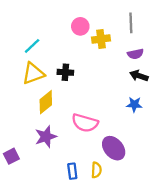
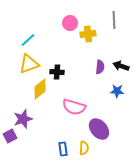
purple semicircle: (135, 54) -> (100, 67), moved, turned -72
black cross: (65, 72) -> (57, 72), moved
purple star: (46, 137) -> (23, 119), moved

